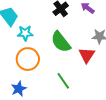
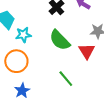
orange circle: (28, 59) -> (16, 61), moved

